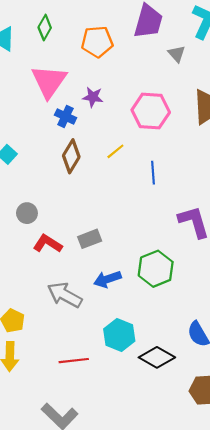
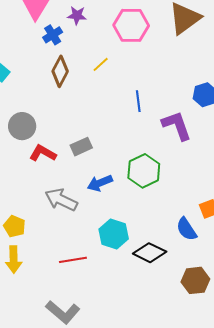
blue cross: (65, 116) -> (53, 35), turned 36
blue line: (153, 173) -> (138, 101), moved
gray circle: (27, 213) -> (22, 126), size x1.4

